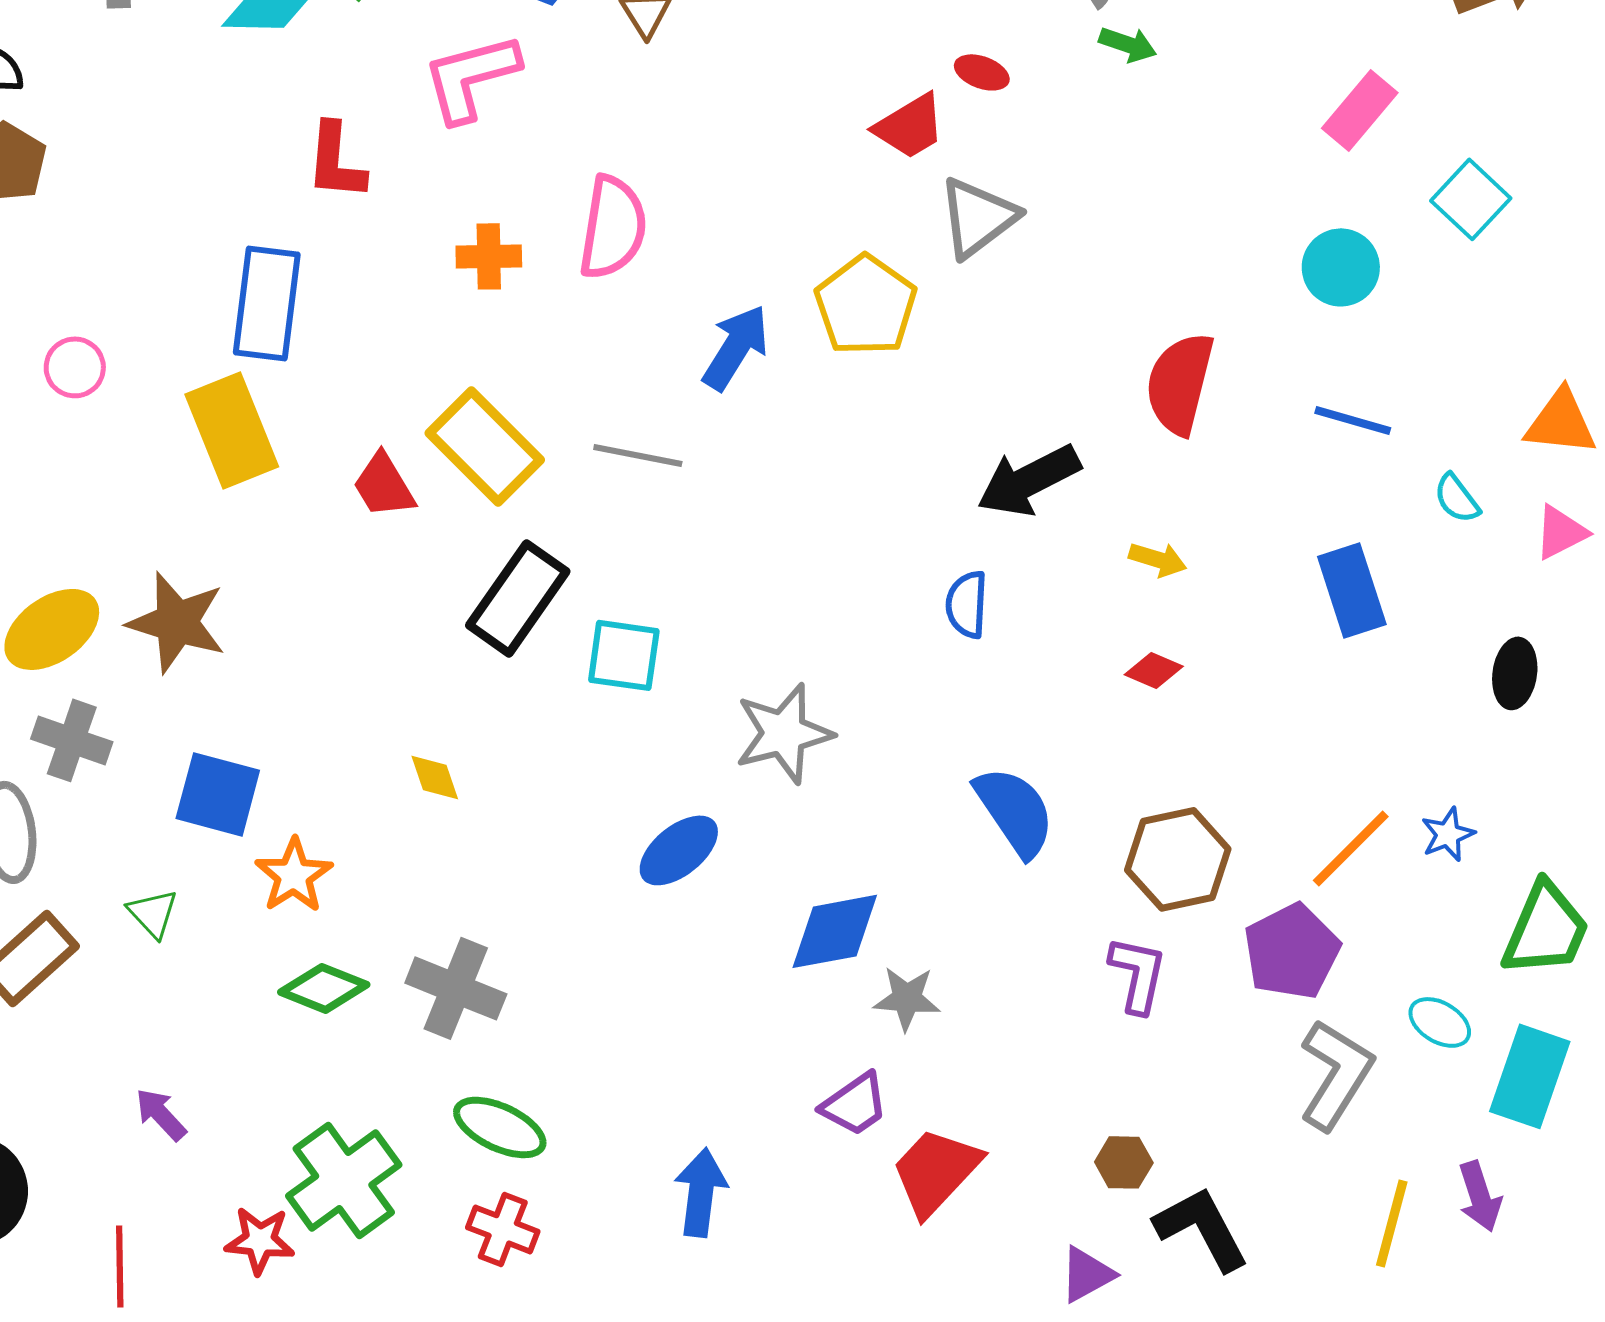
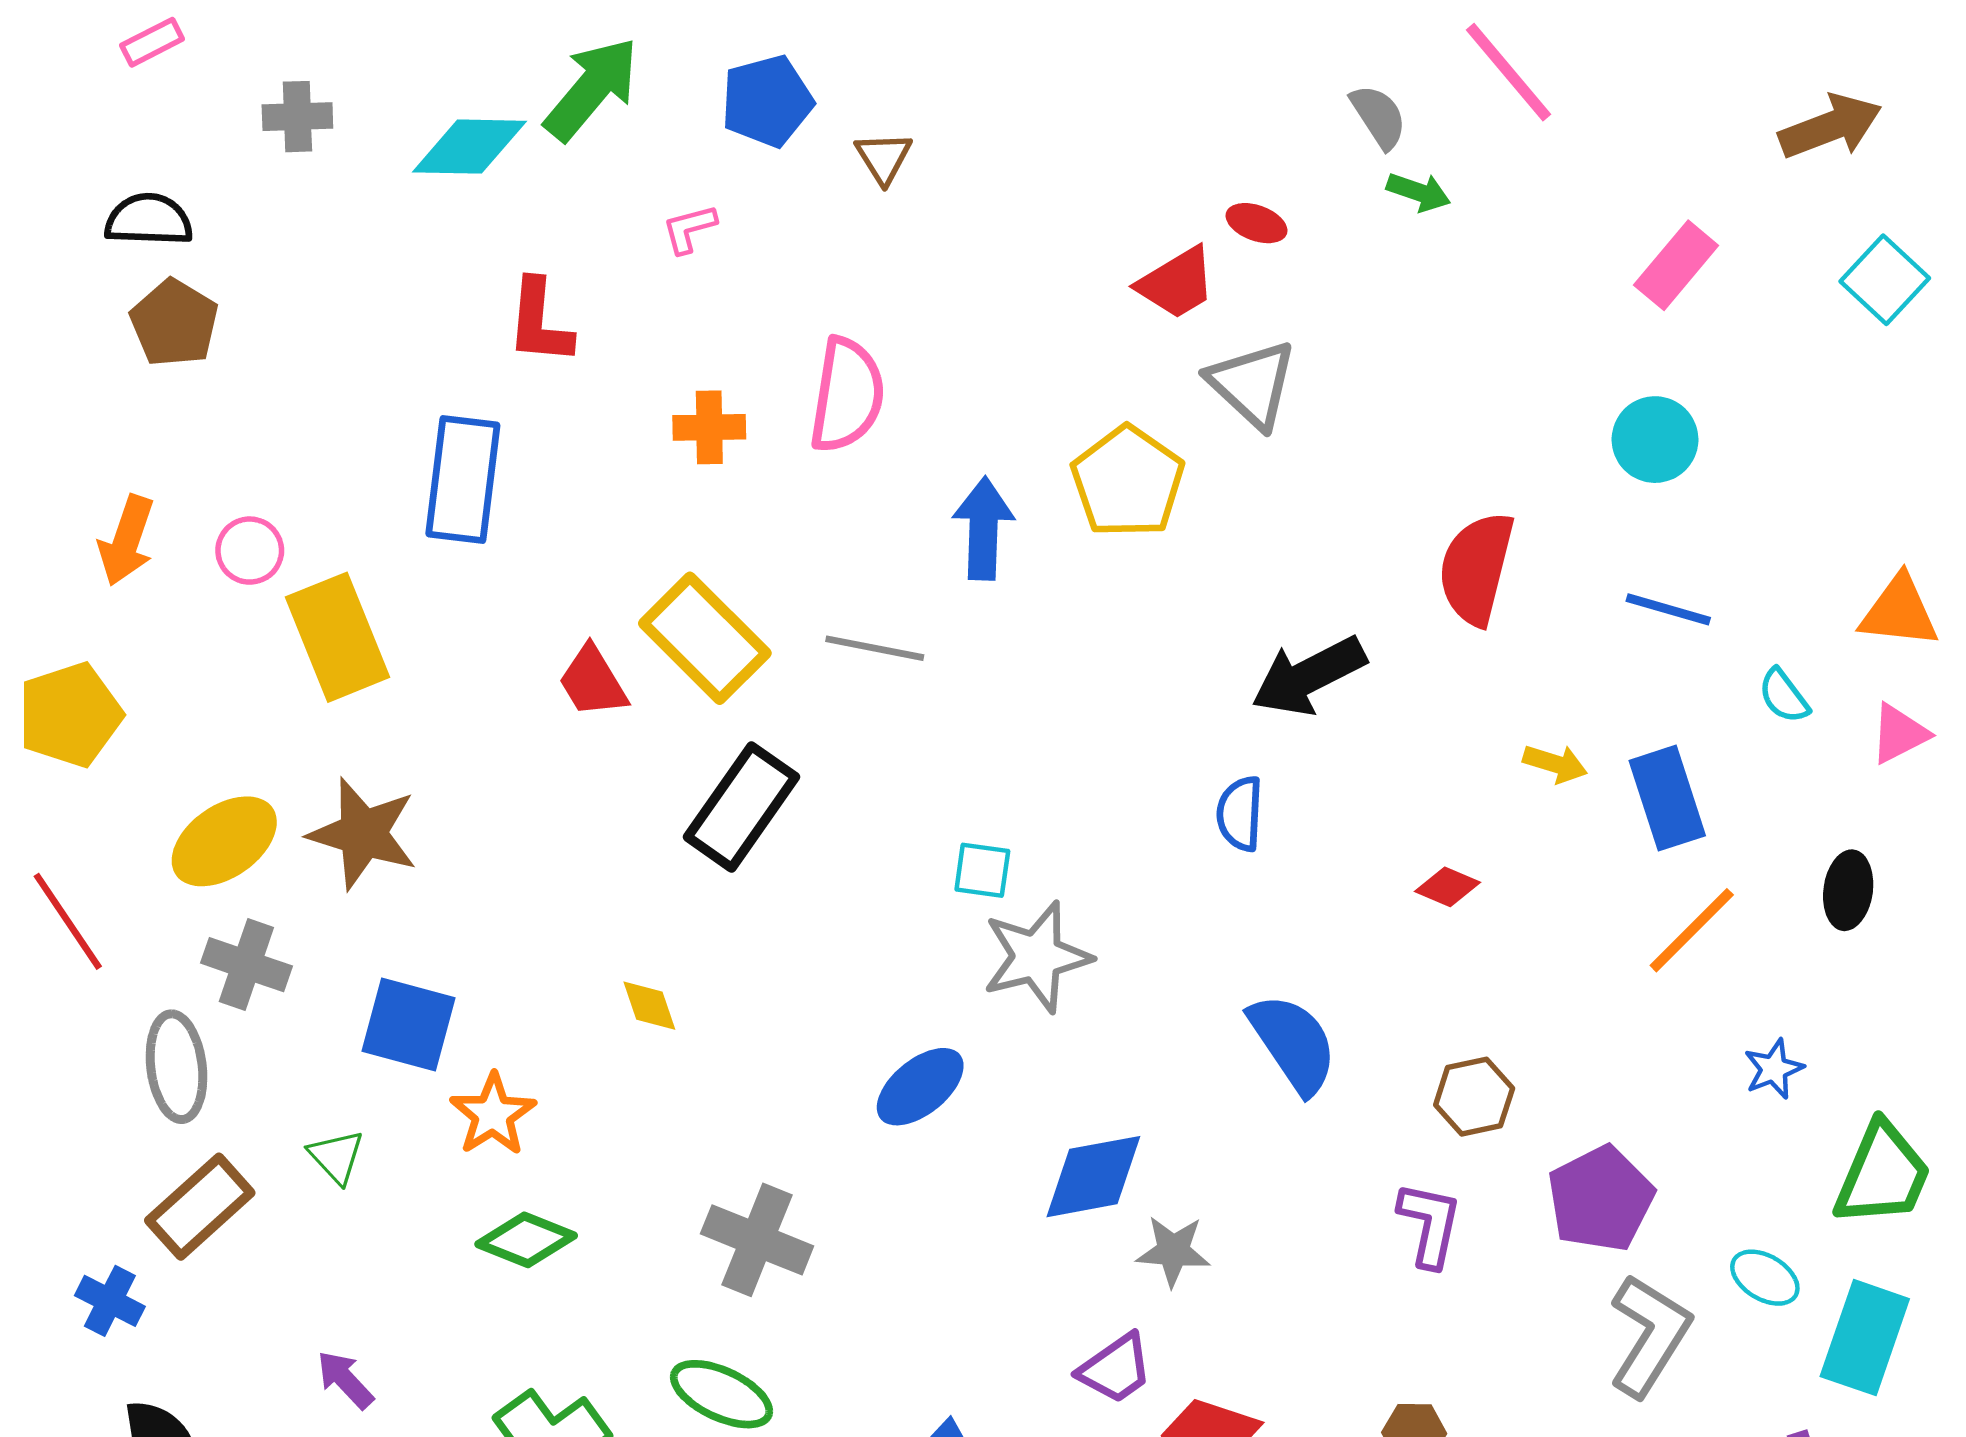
pink L-shape: (471, 77) -> (689, 229), size x0.5
cyan square: (1471, 199) -> (1885, 280), moved
gray triangle: (978, 217) -> (1252, 384), turned -40
blue arrow: (736, 347) -> (983, 528), turned -30
yellow rectangle: (232, 430) -> (337, 637), moved
yellow arrow: (1158, 559) -> (1555, 764), moved
cyan square: (624, 655) -> (982, 870), moved, size x0.7
orange line: (1351, 848) -> (1692, 930), moved
brown hexagon: (1178, 859) -> (1474, 1097), size x0.7
gray cross: (456, 988) -> (757, 1240), moved

